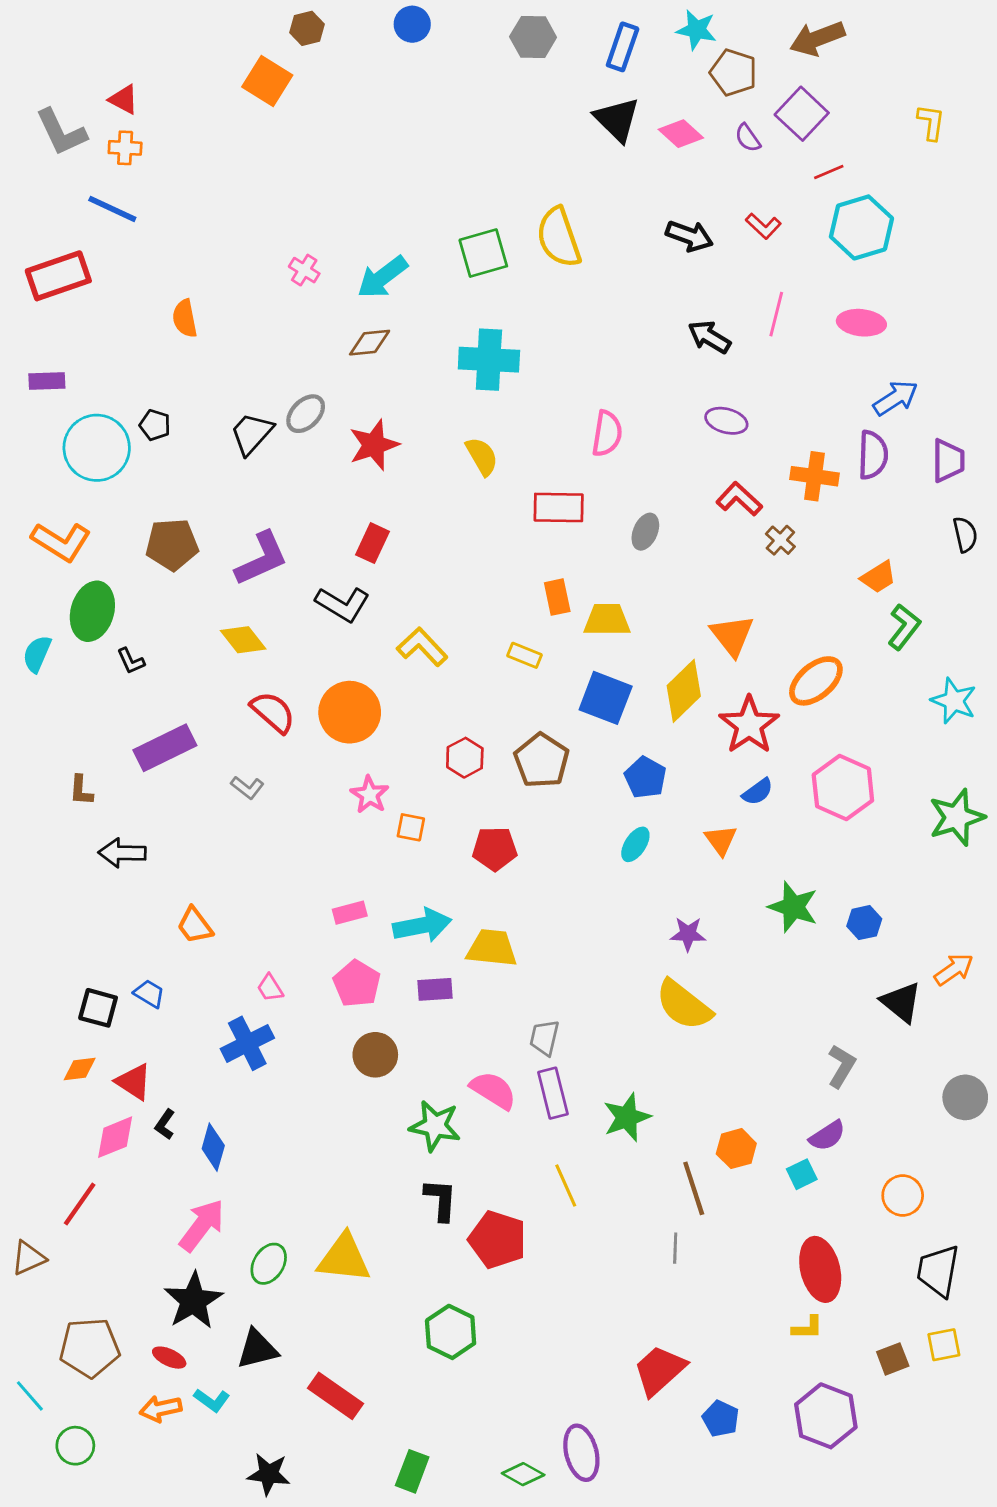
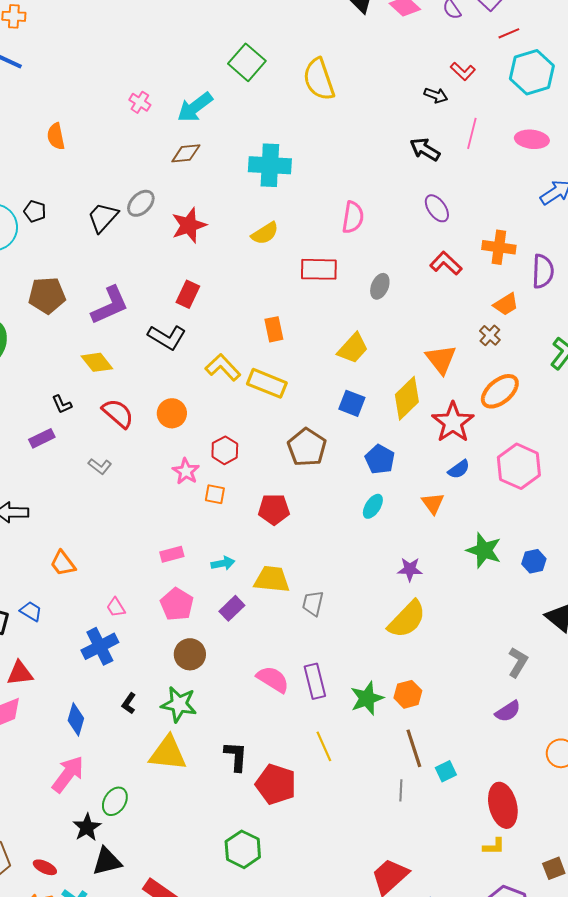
black arrow: (689, 236) -> (436, 95), moved, size x0.7
green square: (483, 253) -> (247, 62), moved, turned -33
purple ellipse: (726, 421) -> (437, 208), turned 40
purple semicircle: (873, 455) -> (543, 271), moved
yellow semicircle: (482, 456) -> (265, 233), turned 88
brown cross: (780, 540) -> (490, 335), moved
orange trapezoid: (878, 577) -> (506, 304), moved
orange rectangle: (557, 597) -> (274, 329), moved
yellow trapezoid: (607, 620) -> (353, 348), turned 132
yellow rectangle: (525, 655) -> (267, 383), moved, size x1.6
black L-shape: (131, 661) -> (62, 404), moved
blue square: (606, 698) -> (352, 403), size x0.7
orange circle: (350, 712) -> (172, 413), size x0.7
purple rectangle: (165, 748) -> (42, 438), size x0.6
red hexagon: (465, 758) -> (225, 450), moved
cyan arrow: (422, 925) -> (223, 563), size x0.6
purple rectangle: (435, 989) -> (232, 608), turned -40
yellow semicircle: (684, 1005) -> (407, 619), turned -84
gray trapezoid: (544, 1038) -> (313, 603), moved
red triangle: (134, 1082) -> (20, 673), turned -40
black L-shape: (165, 1124) -> (129, 703), moved
green star: (435, 1126) -> (179, 704), moved
orange hexagon: (736, 1149) -> (408, 694), moved
cyan square: (802, 1174) -> (446, 771), moved
yellow triangle: (344, 1258) -> (168, 753), moved
black star: (193, 1301) -> (87, 827), moved, size x0.7

